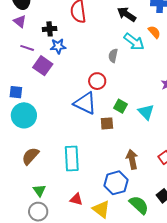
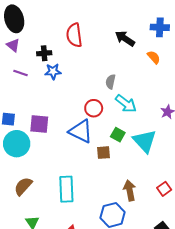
cyan arrow: (134, 42) -> (126, 104), moved
purple square: (43, 66) -> (39, 124), moved, turned -30
cyan triangle: (146, 112) -> (145, 141), size x1.4

